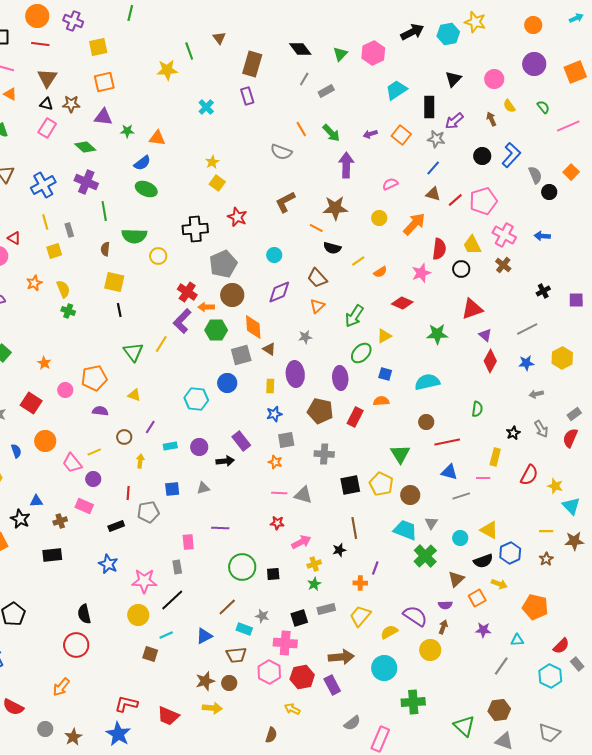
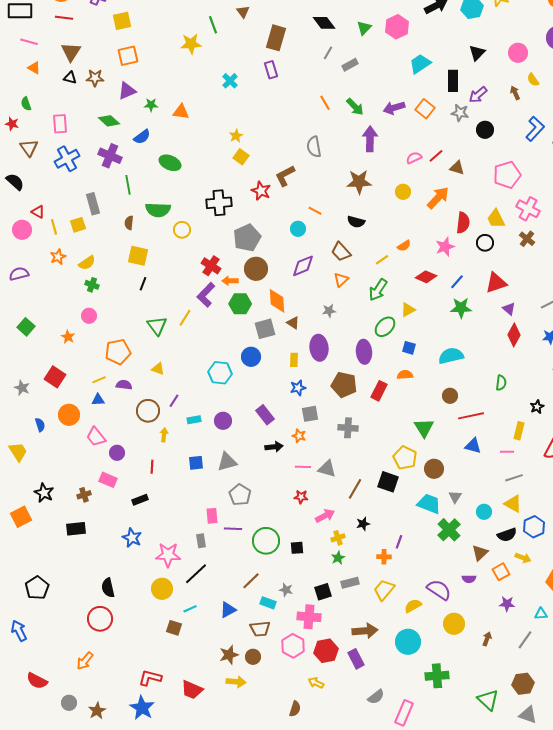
purple triangle: (103, 117) -> (127, 91), turned -30
pink rectangle: (47, 128) -> (60, 124), moved, turned -36
purple arrow: (370, 134) -> (394, 108), size x1.5
gray semicircle: (281, 152) -> (314, 147), moved, turned 60
black circle: (482, 156) -> (485, 130), moved
blue semicircle: (142, 163) -> (142, 137), moved
blue line: (433, 168) -> (457, 282), moved
red line: (455, 200) -> (436, 156), moved
brown L-shape: (285, 202) -> (285, 176), moved
yellow line: (45, 222) -> (54, 227), moved
orange line: (316, 228) -> (315, 211), moved
gray rectangle: (69, 230) -> (93, 204), size x1.5
yellow line: (358, 261) -> (382, 260), moved
yellow semicircle: (63, 289) -> (87, 263), turned 78
black line: (119, 310) -> (143, 284), turned 32
pink circle: (65, 390) -> (89, 316), moved
brown circle: (124, 437) -> (148, 411), size x1.5
yellow line: (94, 452) -> (99, 380), moved
black arrow: (225, 461) -> (274, 447), moved
black square: (350, 485) -> (388, 482), moved, turned 30
gray triangle: (203, 488) -> (227, 462), size x1.5
gray line: (461, 496) -> (514, 478), moved
blue triangle: (36, 501) -> (98, 400), moved
gray pentagon: (148, 512) -> (240, 495), moved, turned -30
purple line: (220, 528) -> (233, 529), moved
brown line: (354, 528) -> (355, 489), moved, turned 40
brown arrow: (443, 627) -> (487, 639), moved

